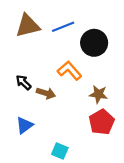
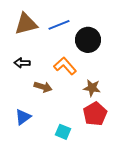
black arrow: (23, 82) -> (22, 63), moved, turned -42
cyan square: (60, 151) -> (63, 132), moved

